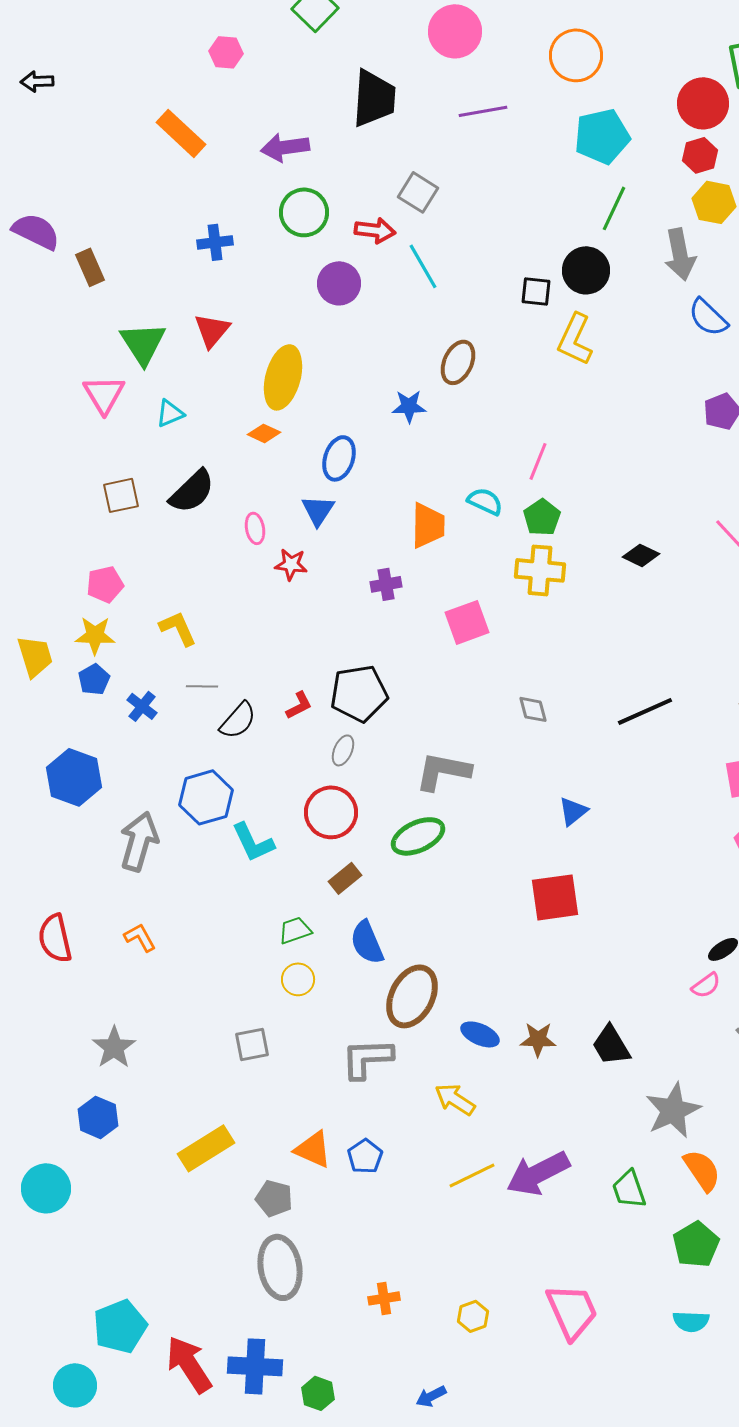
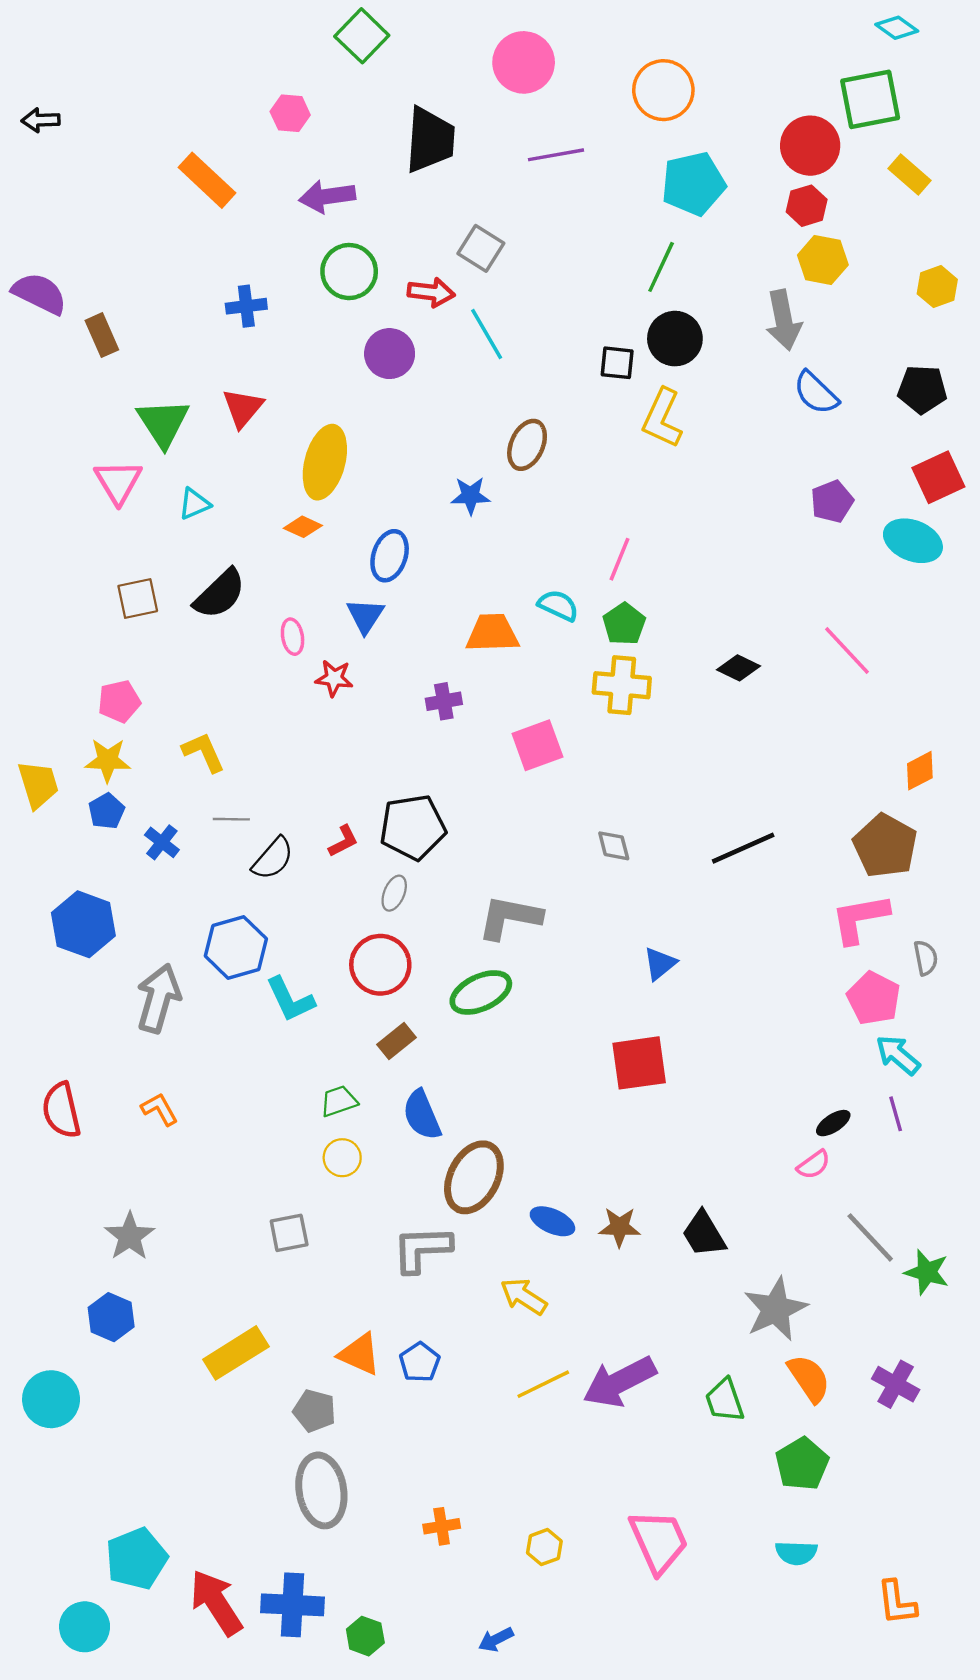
pink hexagon: (226, 52) -> (290, 113), moved
green line: (614, 208) -> (661, 267), moved
orange trapezoid: (428, 525) -> (492, 633), turned -93

